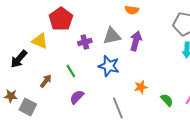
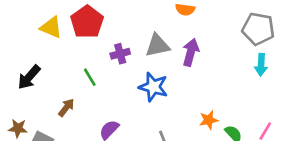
yellow triangle: (40, 41) -> (51, 27), moved
green line: (71, 71) -> (90, 77), moved
orange star: (141, 87) -> (209, 120), moved

